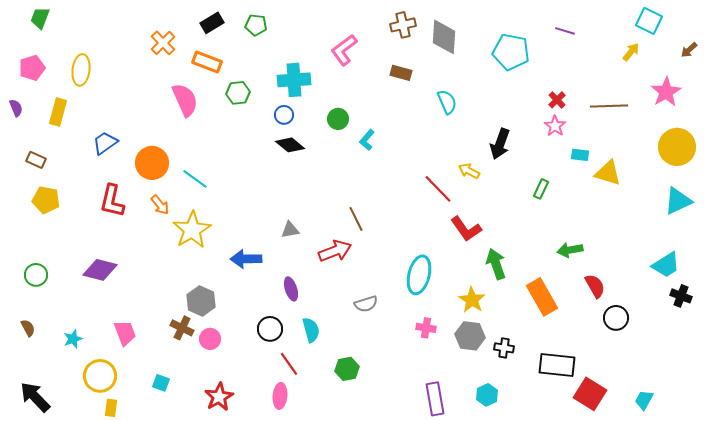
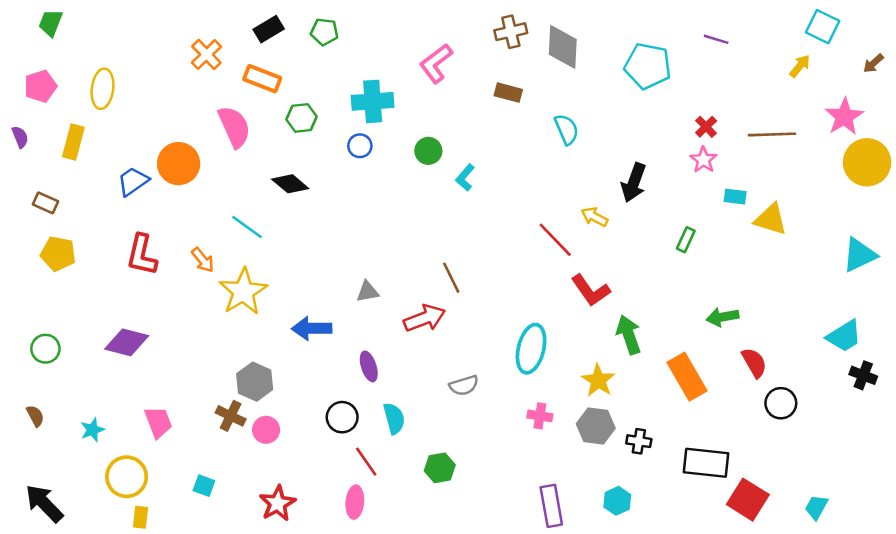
black diamond: (290, 145) -> (290, 184), moved
yellow circle: (677, 147) -> (867, 162), moved
orange circle: (152, 163) -> (179, 164), moved

